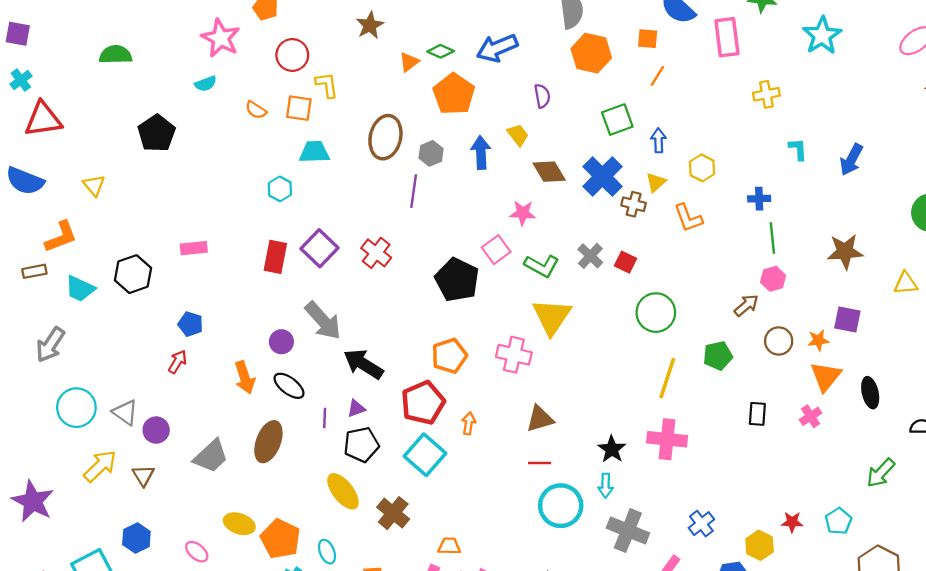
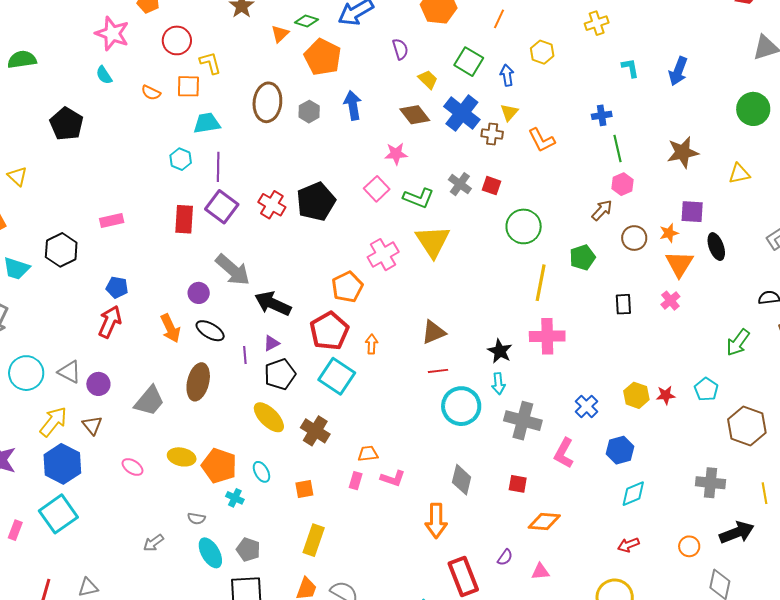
cyan semicircle: (206, 84) -> (104, 75), turned 84
green square: (617, 120) -> (469, 62), turned -32
yellow trapezoid: (518, 135) -> (428, 80), moved
yellow hexagon: (702, 168) -> (542, 52), moved
purple line: (414, 191) -> (218, 167), moved
black pentagon: (457, 280) -> (316, 201), moved, turned 30
pink cross: (514, 355) -> (383, 255), moved, turned -36
red arrow: (178, 362) -> (110, 322), size x1.5
black ellipse: (870, 393) -> (716, 247), moved
blue hexagon: (136, 538) -> (62, 464), moved, size x1.5
yellow hexagon: (760, 545) -> (636, 395), moved
pink ellipse: (197, 552) -> (132, 467), moved

